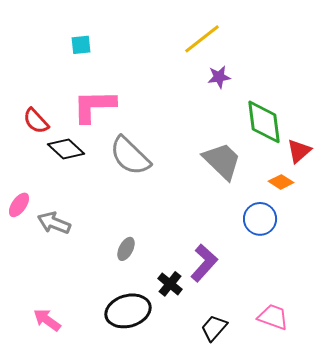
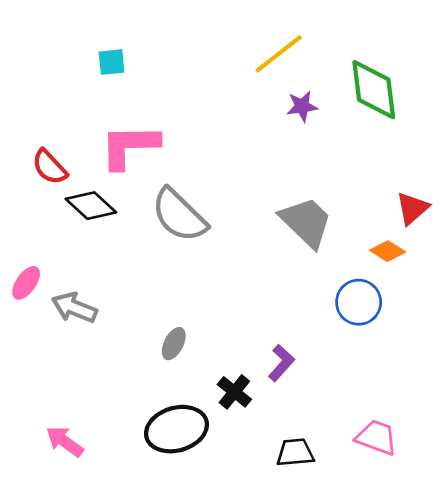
green diamond: (264, 122) -> (374, 90), moved
purple L-shape: (204, 263) -> (281, 363), size x0.7
black trapezoid: (214, 328) -> (295, 453), turned 44

